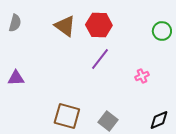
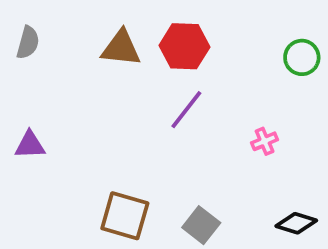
brown triangle: (65, 26) -> (121, 48), turned -30
black diamond: (159, 120) -> (296, 223), turned 40

